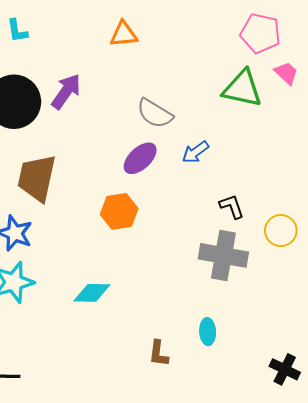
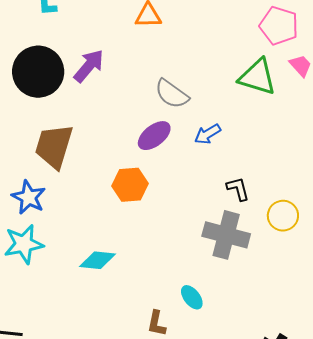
cyan ellipse: (208, 332) -> (192, 297), moved, turned -40

